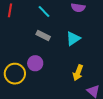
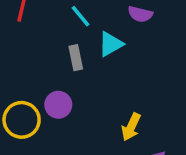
gray rectangle: (43, 35) -> (76, 58), turned 48
cyan triangle: (73, 38) -> (111, 44), moved

